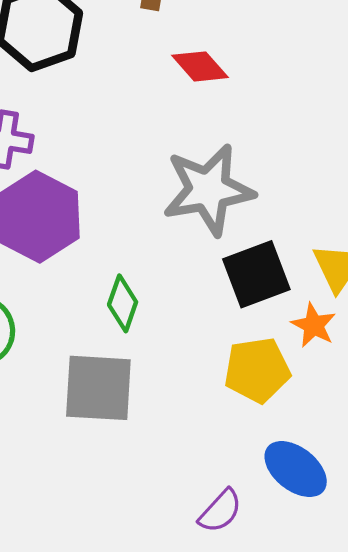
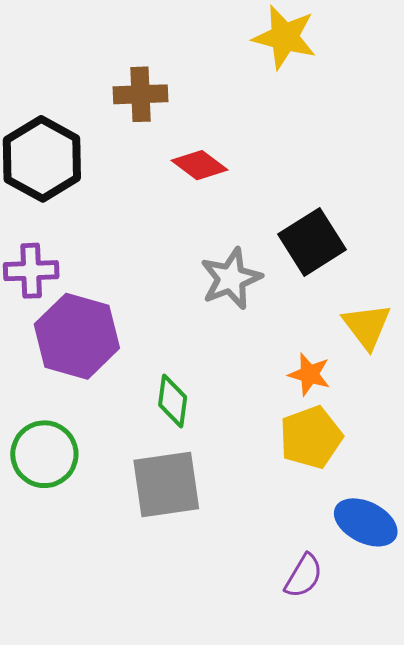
gray star: (208, 190) -> (231, 279), size x0.7
black square: (256, 274) -> (312, 242), moved
orange star: (314, 325) -> (309, 374), moved

